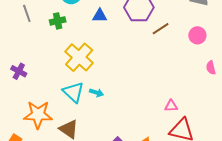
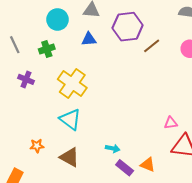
purple cross: (19, 71) -> (26, 79), moved
cyan arrow: (96, 93) -> (113, 148), moved
orange star: (38, 115) -> (37, 146), size x0.5

